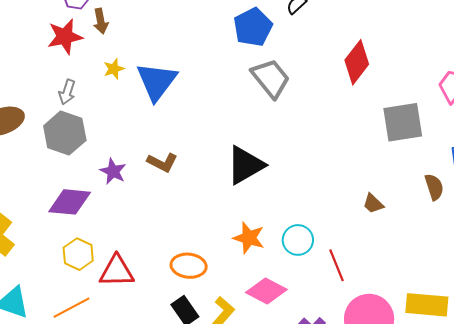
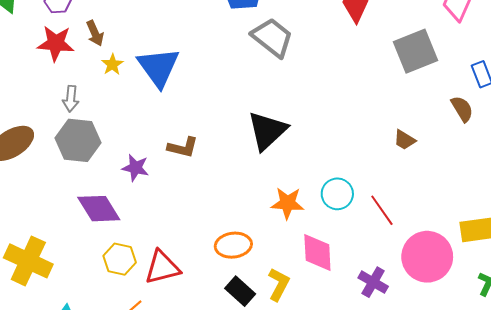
brown arrow: (101, 21) -> (95, 33), moved
red star: (65, 37) -> (56, 43), turned 30
purple diamond: (70, 202) -> (99, 209), turned 66
pink diamond: (266, 291) -> (317, 252), turned 72

